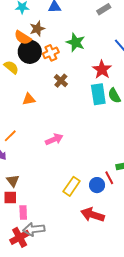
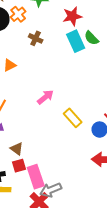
red star: (102, 70) -> (72, 16), turned -30
yellow rectangle: (72, 186) -> (73, 118), moved, turned -60
pink rectangle: (23, 213) -> (36, 177), size x1.6

